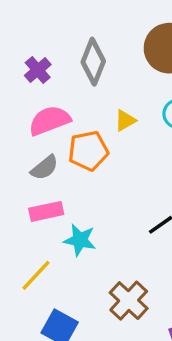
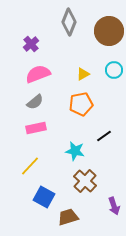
gray diamond: (93, 62) -> (69, 22), moved
orange pentagon: (88, 151) -> (81, 104), moved
cyan star: (80, 240) -> (75, 151), moved

